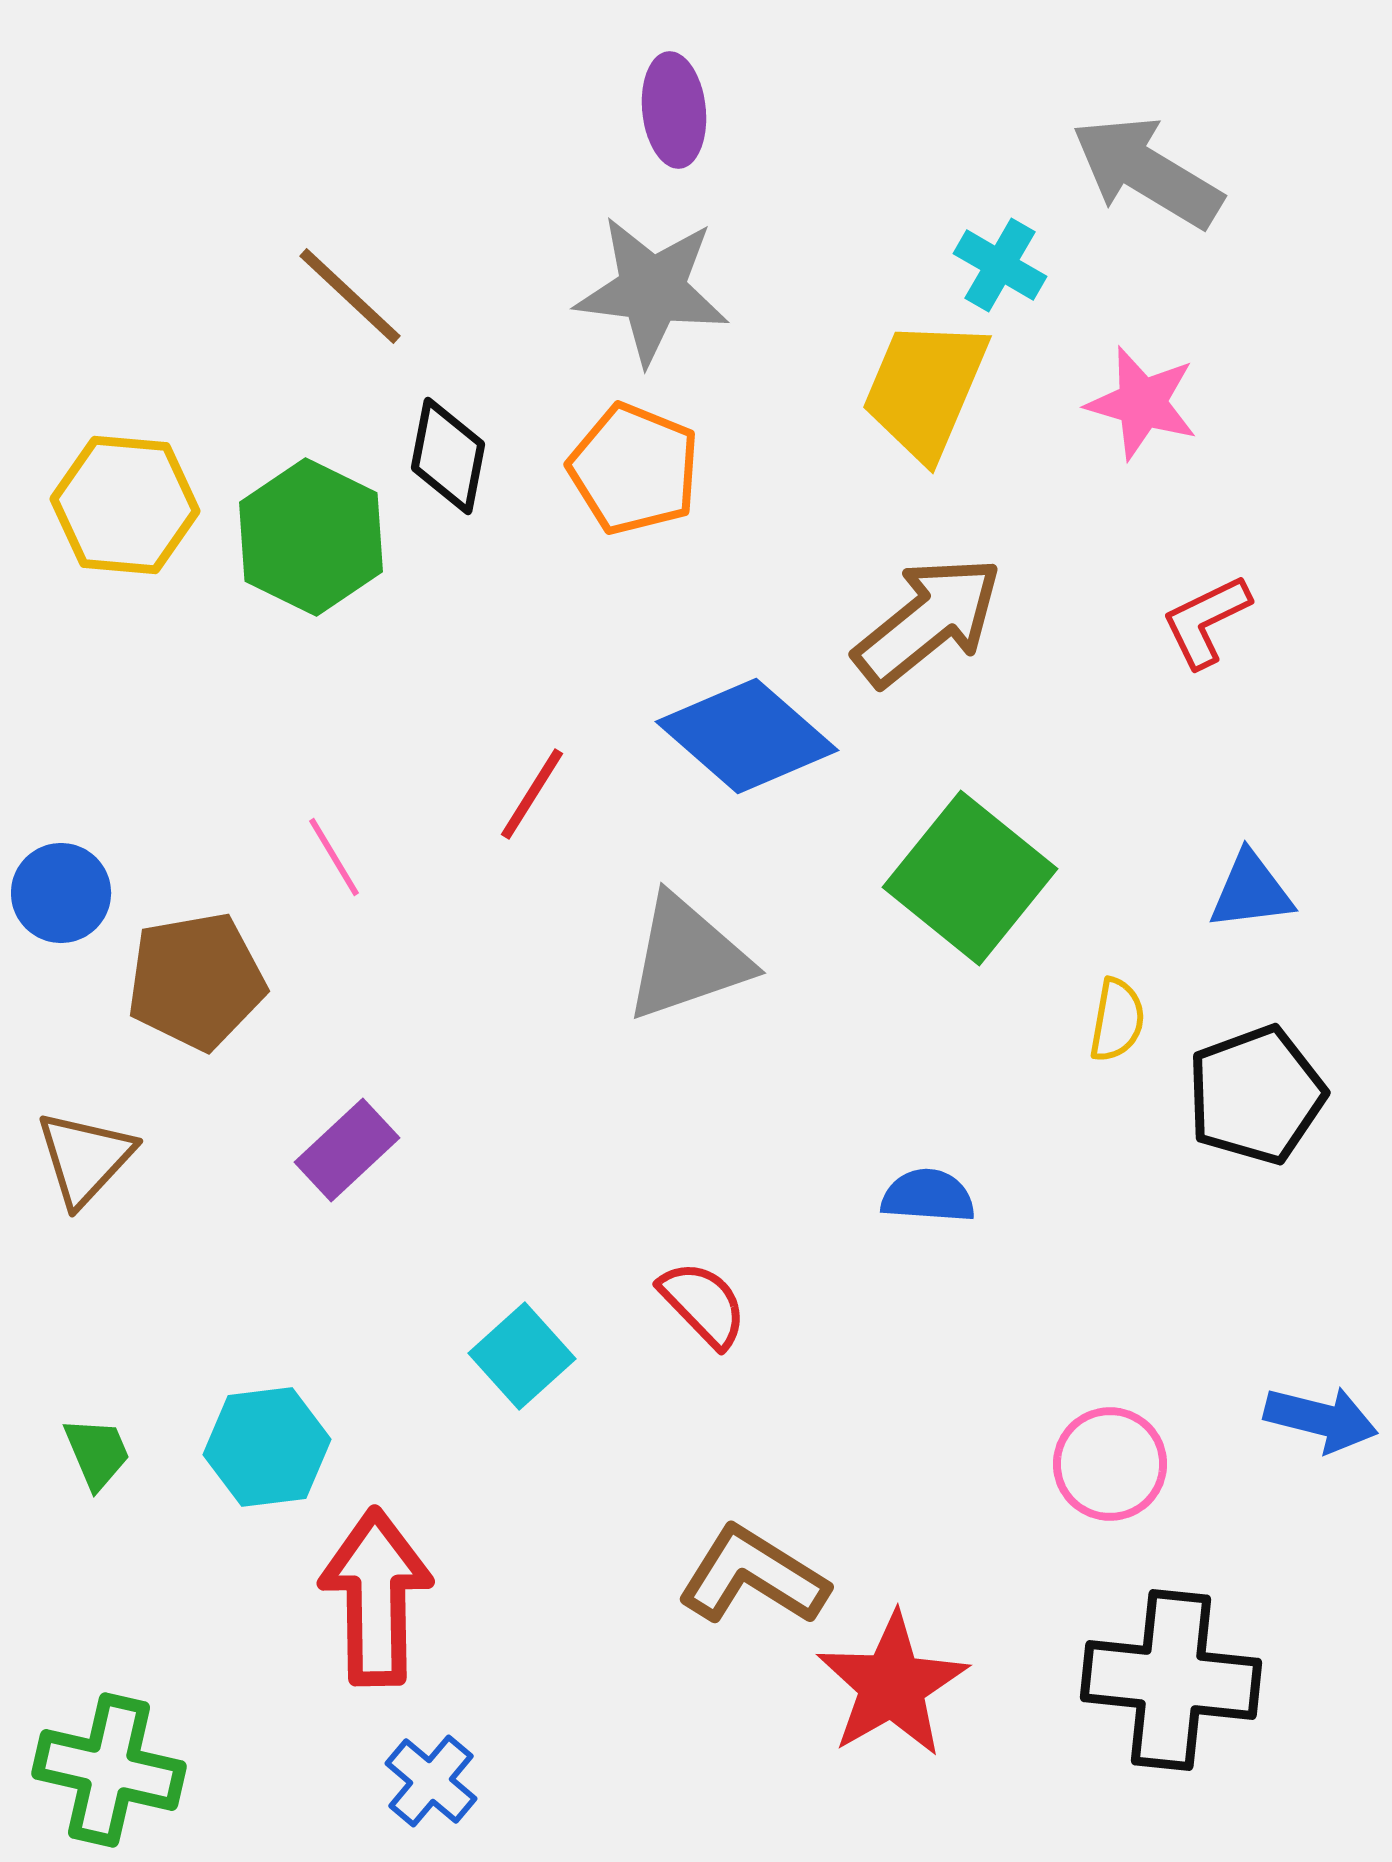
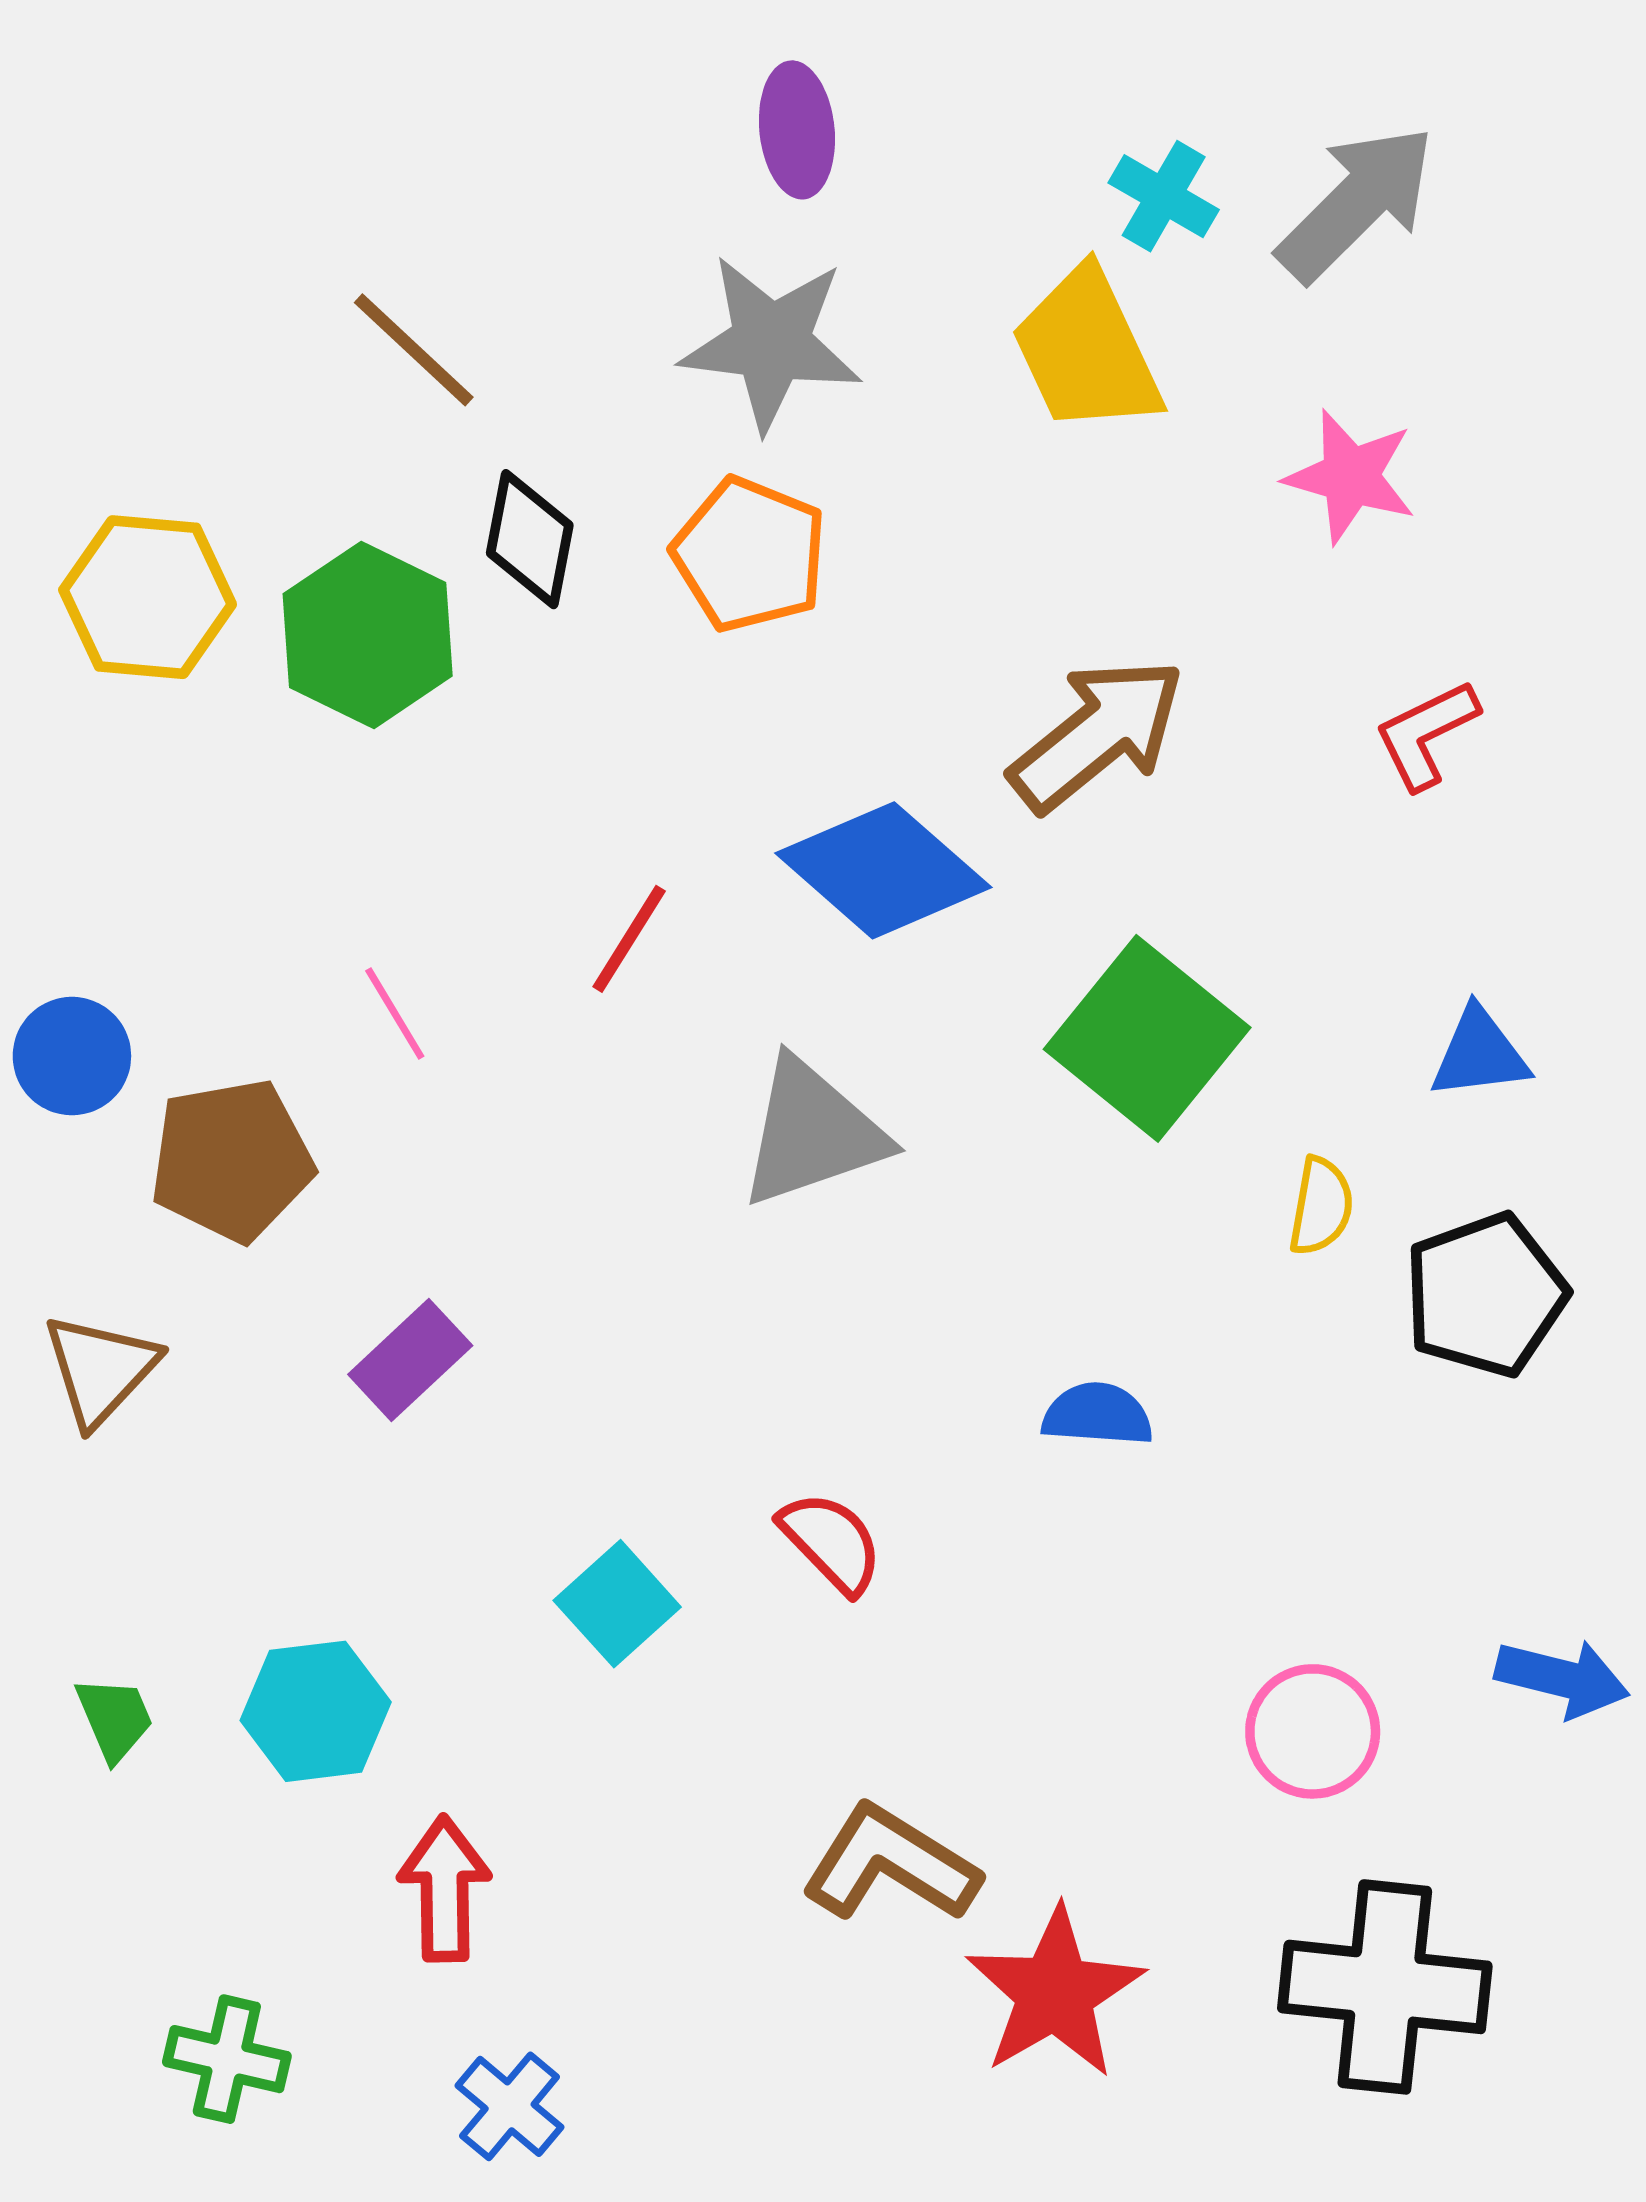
gray arrow: (1147, 172) -> (1356, 203), turned 104
cyan cross: (1000, 265) -> (1164, 196), moved
yellow trapezoid: (925, 389) -> (1087, 351), moved, turned -48
red arrow: (376, 1597) -> (445, 1889), size x0.7
green cross: (109, 1770) -> (227, 2059), moved, size x0.7

